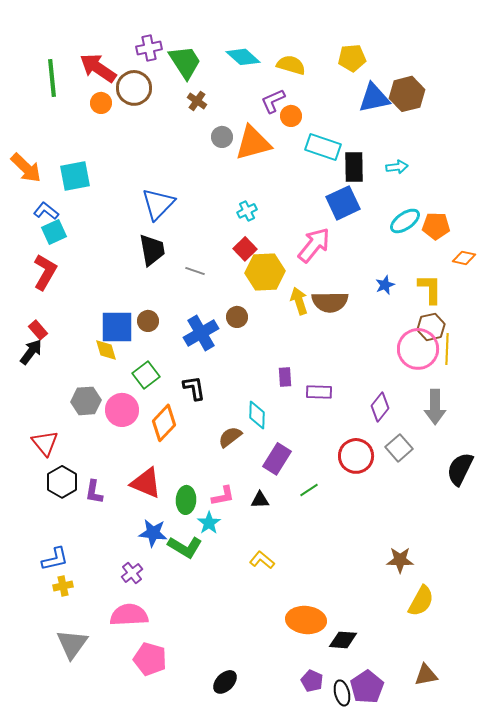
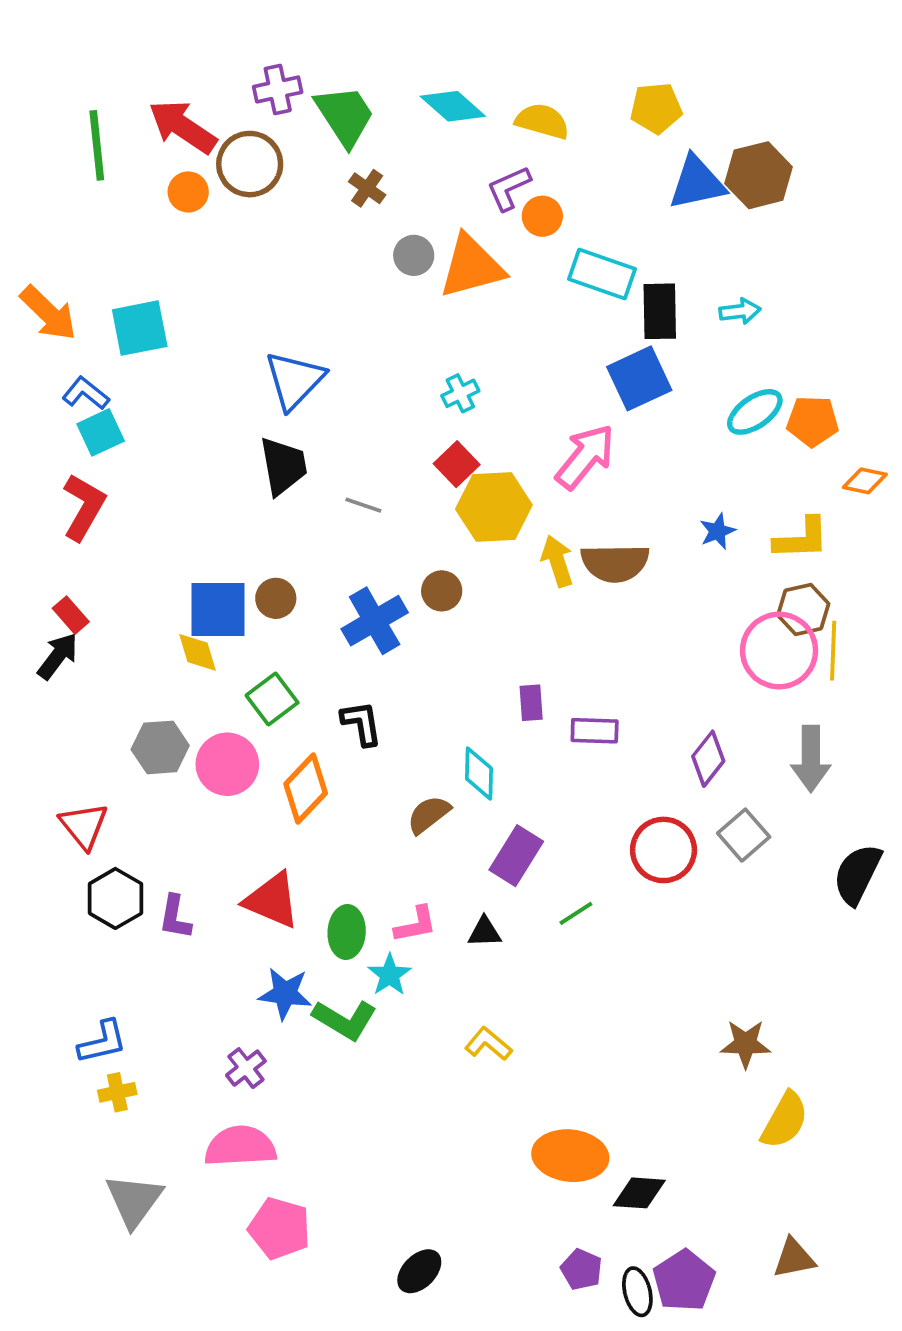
yellow L-shape: (430, 289) -> (801, 539), turned 88

